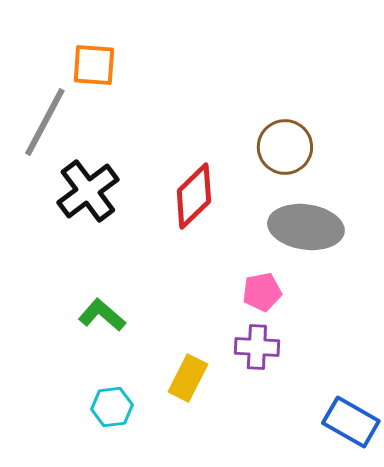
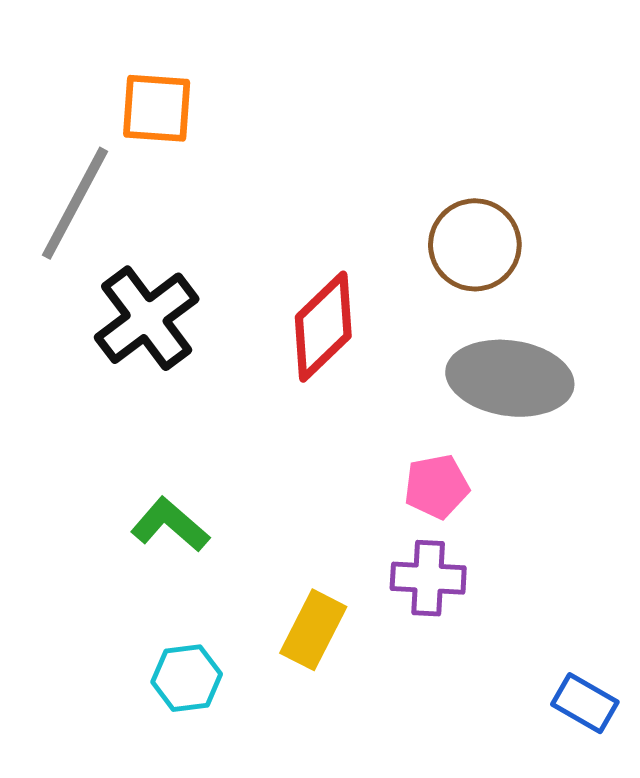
blue rectangle: (351, 422) -> (585, 703), size x0.7

